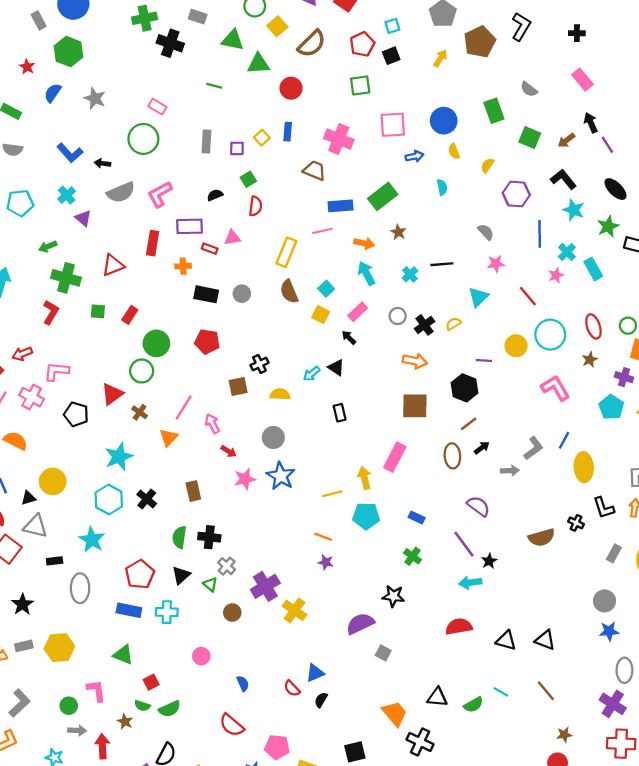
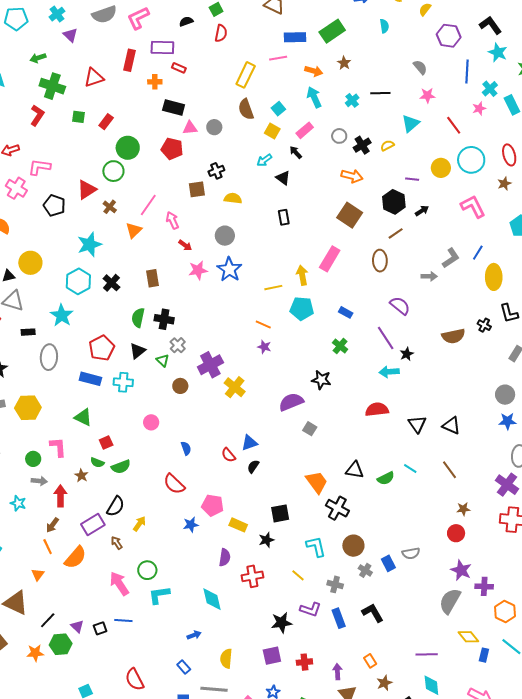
pink triangle: (232, 238) -> (190, 128), moved
gray circle: (242, 294) -> (214, 127), moved
cyan arrow: (312, 374) -> (264, 160), moved
brown square: (415, 406) -> (350, 215), turned 30
black arrow: (482, 448) -> (422, 211), moved
black triangle: (506, 640) -> (417, 424), turned 36

